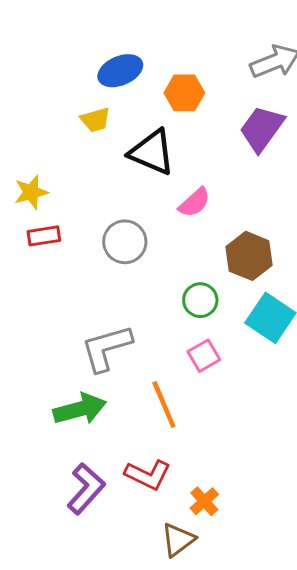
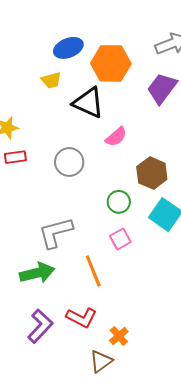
orange hexagon: (184, 93) -> (111, 63), size x1.5

